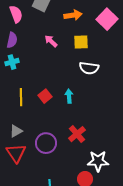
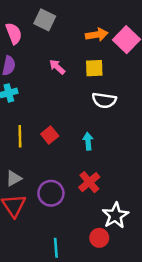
orange arrow: (73, 15) -> (97, 35), moved
cyan arrow: (69, 96) -> (88, 141), moved
white star: (98, 161) -> (115, 216), turned -30

